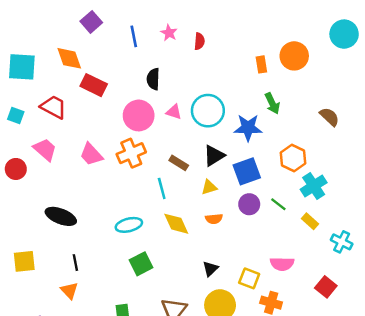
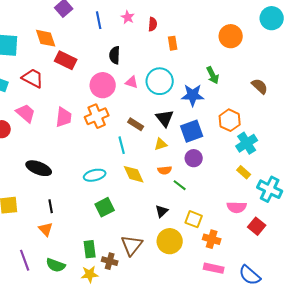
orange rectangle: (261, 64) -> (173, 43), moved
pink trapezoid: (91, 154) -> (64, 117), turned -130
black triangle: (214, 156) -> (165, 118), turned -36
green line: (278, 204) -> (180, 185), moved
cyan cross: (342, 242) -> (270, 189), size x1.4
pink semicircle: (282, 264) -> (237, 207), moved

